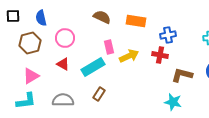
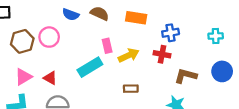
blue semicircle: (41, 18) -> (71, 15), moved, turned -56
pink circle: (65, 38) -> (49, 37), moved
red triangle: (63, 64) -> (50, 78), moved
brown rectangle: (99, 94) -> (131, 89), moved, turned 56

